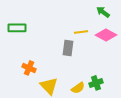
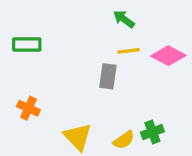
green arrow: (103, 12) -> (124, 19), moved
orange cross: (29, 68) -> (28, 108), moved

